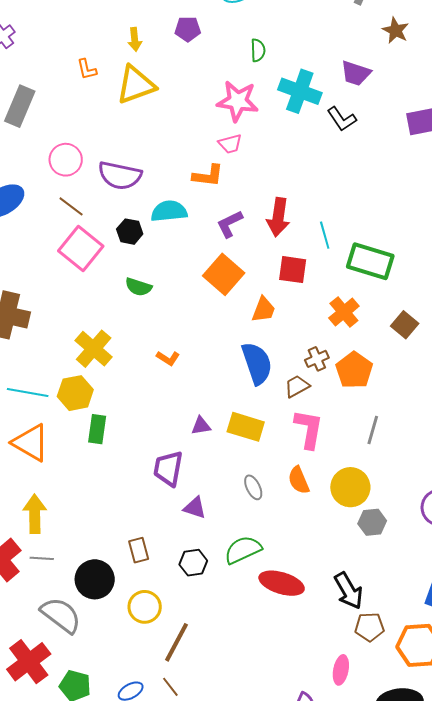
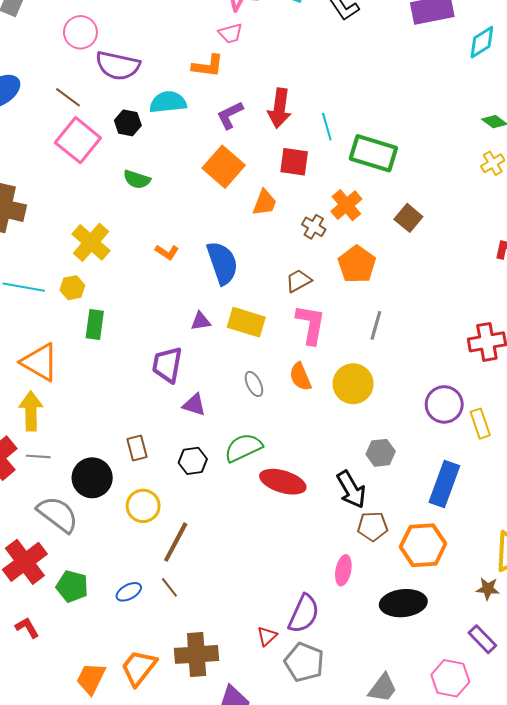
pink circle: (66, 160) -> (80, 32), moved
brown cross: (317, 359) -> (314, 227), moved, turned -35
blue semicircle: (257, 363) -> (222, 263), moved
yellow hexagon: (75, 393) -> (72, 288), size x0.7
orange triangle: (31, 443) -> (40, 362), moved
gray hexagon: (372, 522) -> (381, 453), moved

